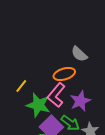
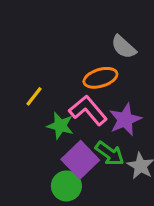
pink L-shape: (56, 95) -> (88, 110), turned 100
green star: (38, 105) -> (60, 126), size x0.7

